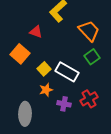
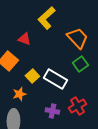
orange star: (46, 90) -> (19, 94), moved

